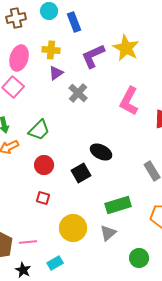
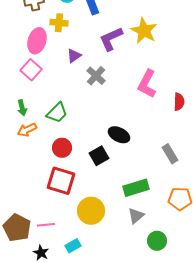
yellow cross: (51, 50) -> (59, 23), moved
red square: (43, 198) -> (61, 181), size x2.0
gray triangle: (108, 233) -> (136, 216), moved

